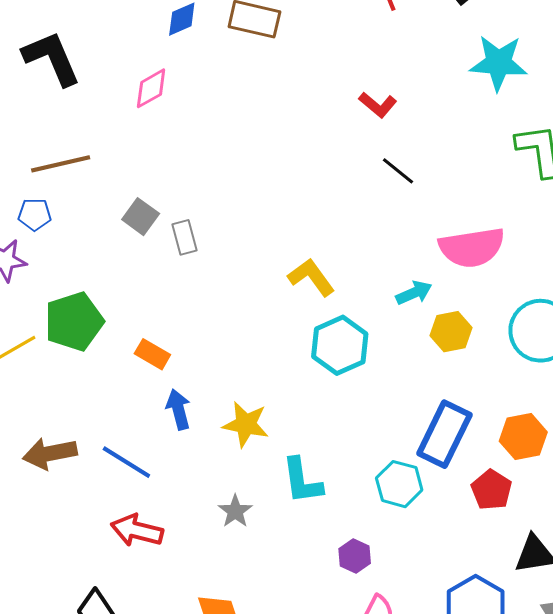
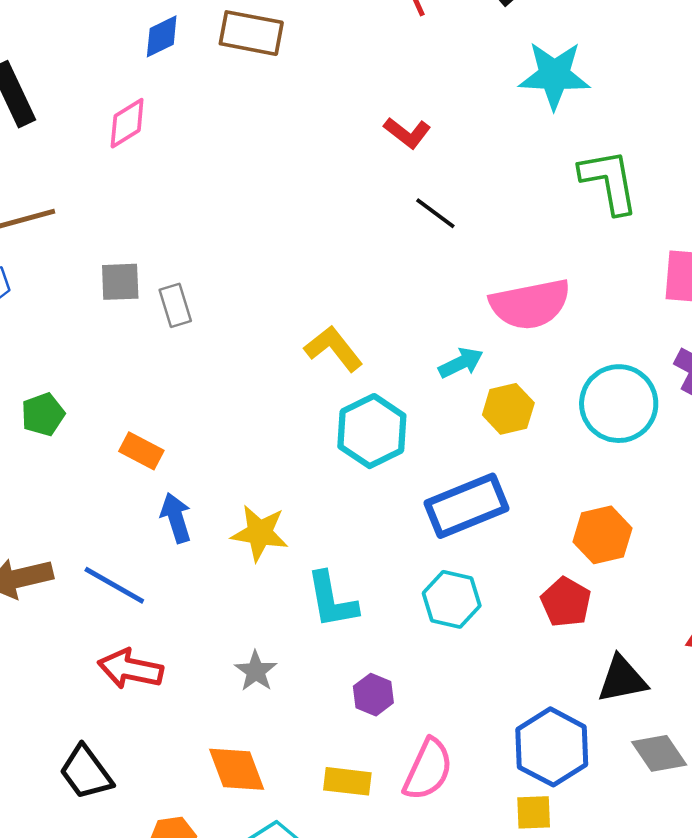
gray square: (141, 217) -> (120, 282), turned -36
green pentagon: (74, 321) -> (43, 414), size x0.6
blue rectangle: (444, 434) -> (466, 506), moved, turned 44
gray star: (235, 511) -> (256, 671), moved
purple hexagon: (355, 556) -> (373, 695), moved

